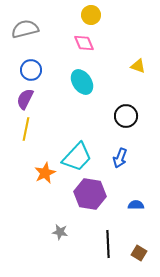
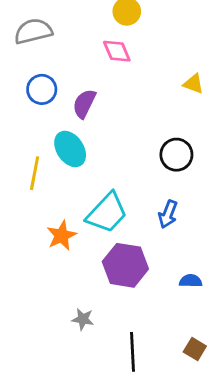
cyan ellipse: (82, 82) -> (70, 149), moved
purple semicircle: (25, 99) -> (84, 104), moved
black line: (108, 244) -> (132, 352), moved

